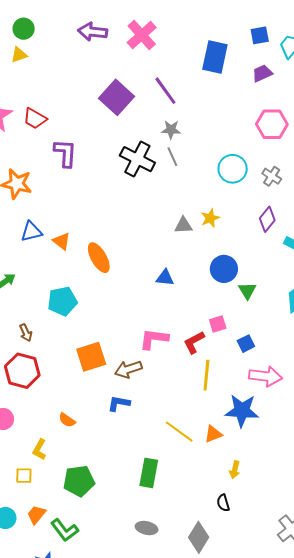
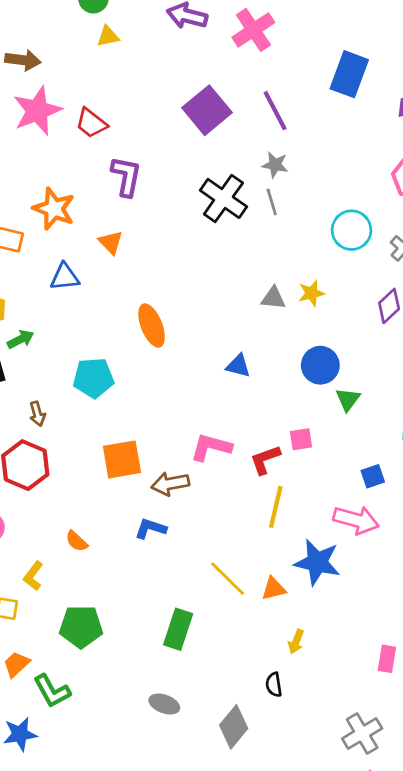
yellow triangle: (19, 55) -> (108, 36), moved
orange triangle: (62, 241) -> (111, 242), moved
blue square: (246, 344) -> (373, 476), moved

